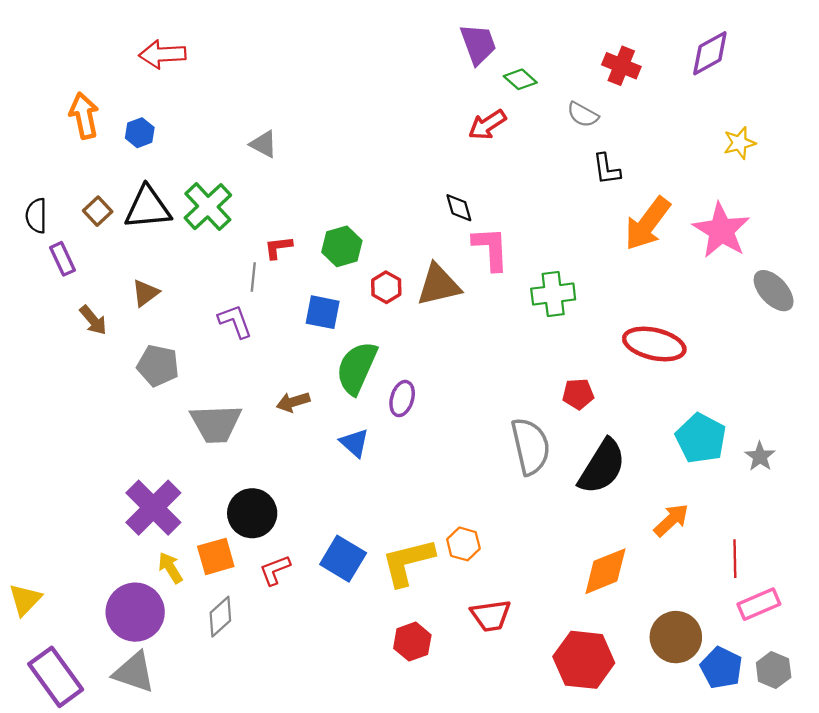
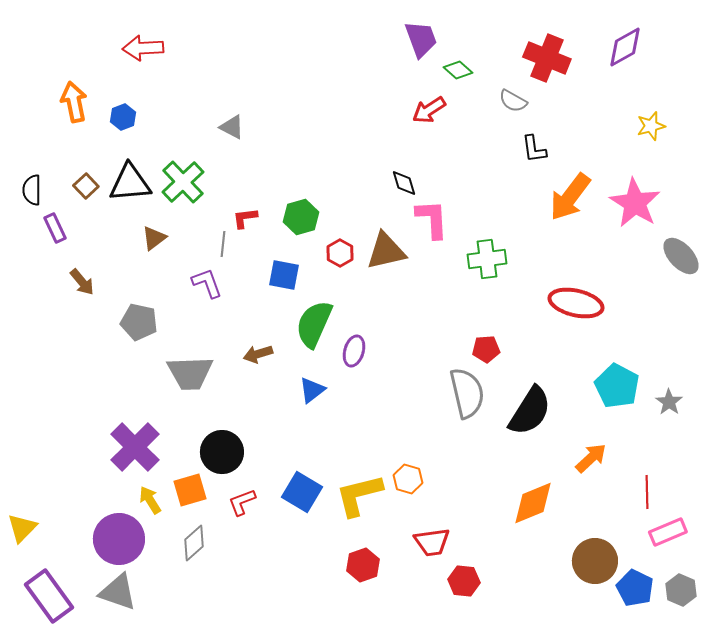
red cross: (621, 66) -> (547, 58), size x1.4
brown triangle: (145, 293) -> (154, 238), moved
red pentagon: (578, 394) -> (486, 349), moved
blue triangle: (354, 443) -> (312, 390), turned 40
red hexagon: (584, 660) -> (464, 581), moved, size x0.6

